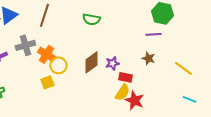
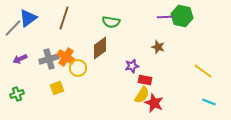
purple line: (153, 34) -> (165, 17), moved
gray cross: (25, 45) -> (49, 59), moved
brown star: (148, 58) -> (158, 47), moved
brown diamond: (91, 62) -> (100, 48), moved
yellow square: (47, 82) -> (57, 88), moved

